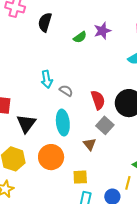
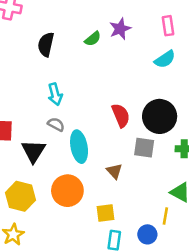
black semicircle: (45, 22) -> (46, 44), moved
gray semicircle: (66, 91) -> (56, 124), moved
gray square: (105, 125) -> (144, 148), moved, turned -30

